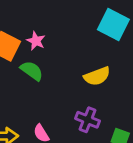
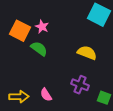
yellow semicircle: (97, 76) -> (87, 53), turned -138

